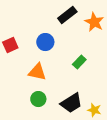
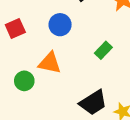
green circle: (38, 99) -> (24, 81), moved

